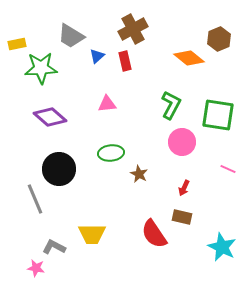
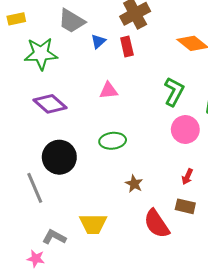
yellow rectangle: (17, 44) -> (16, 19), moved
brown star: (139, 174) -> (134, 184), moved

